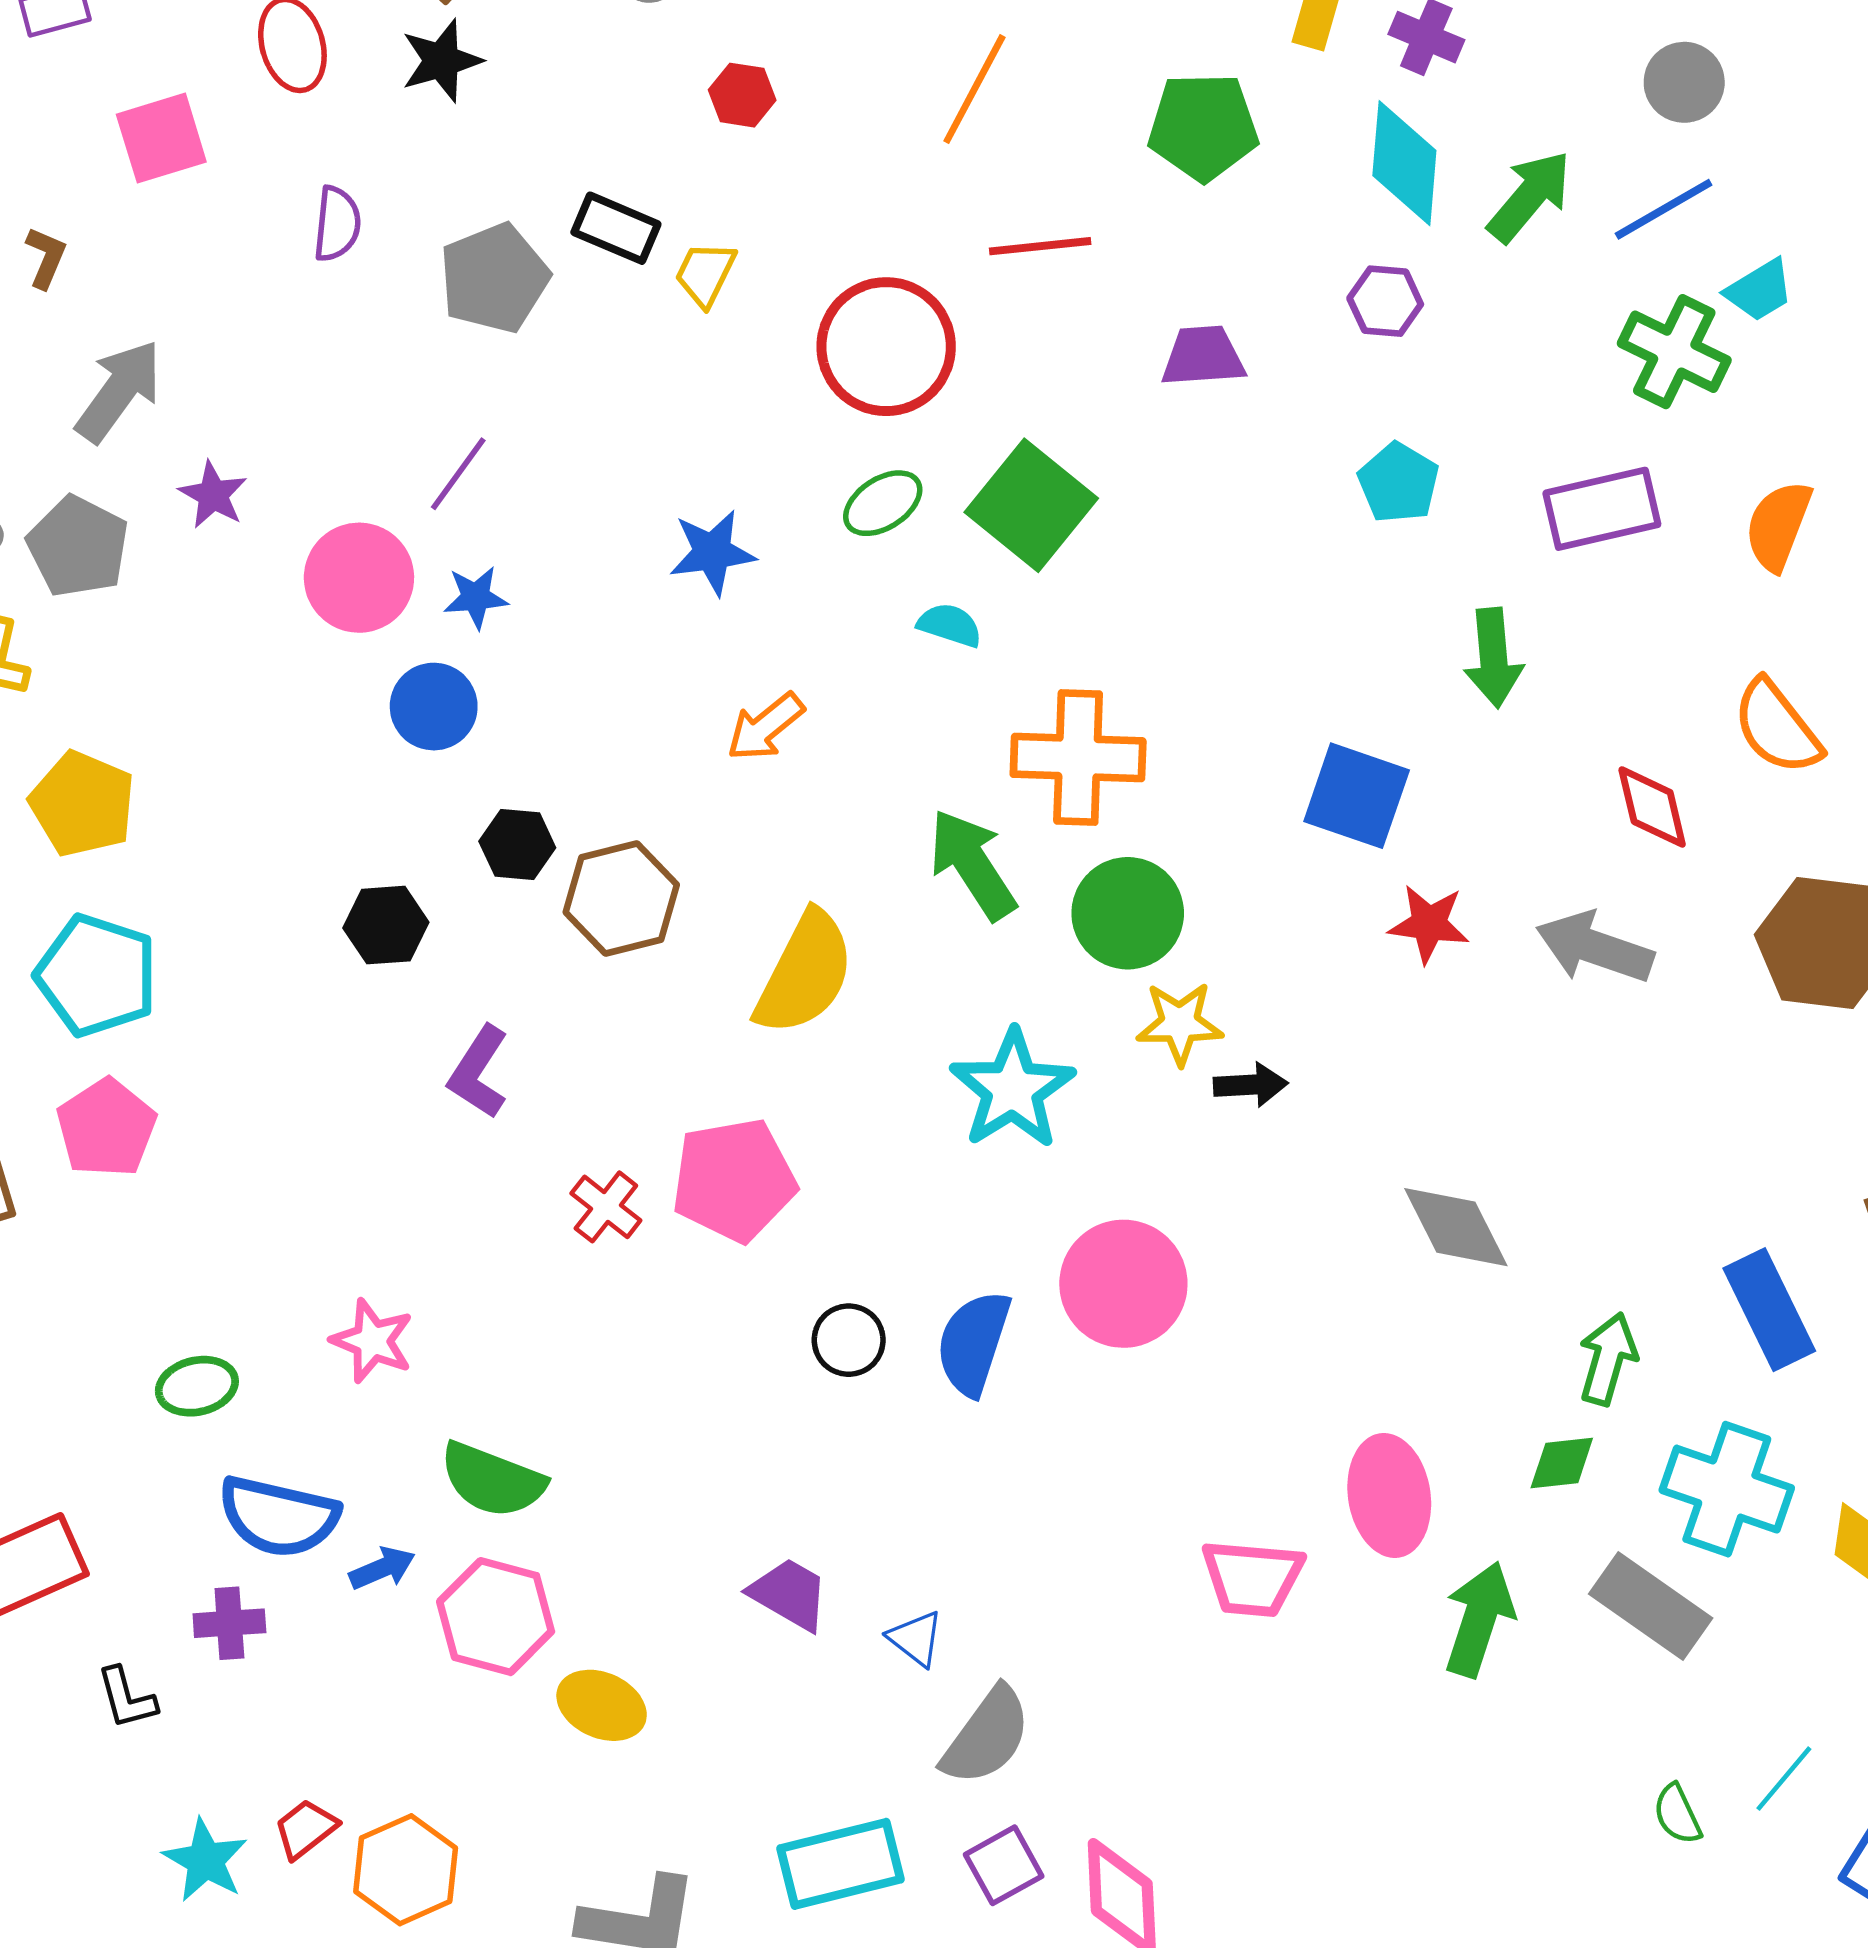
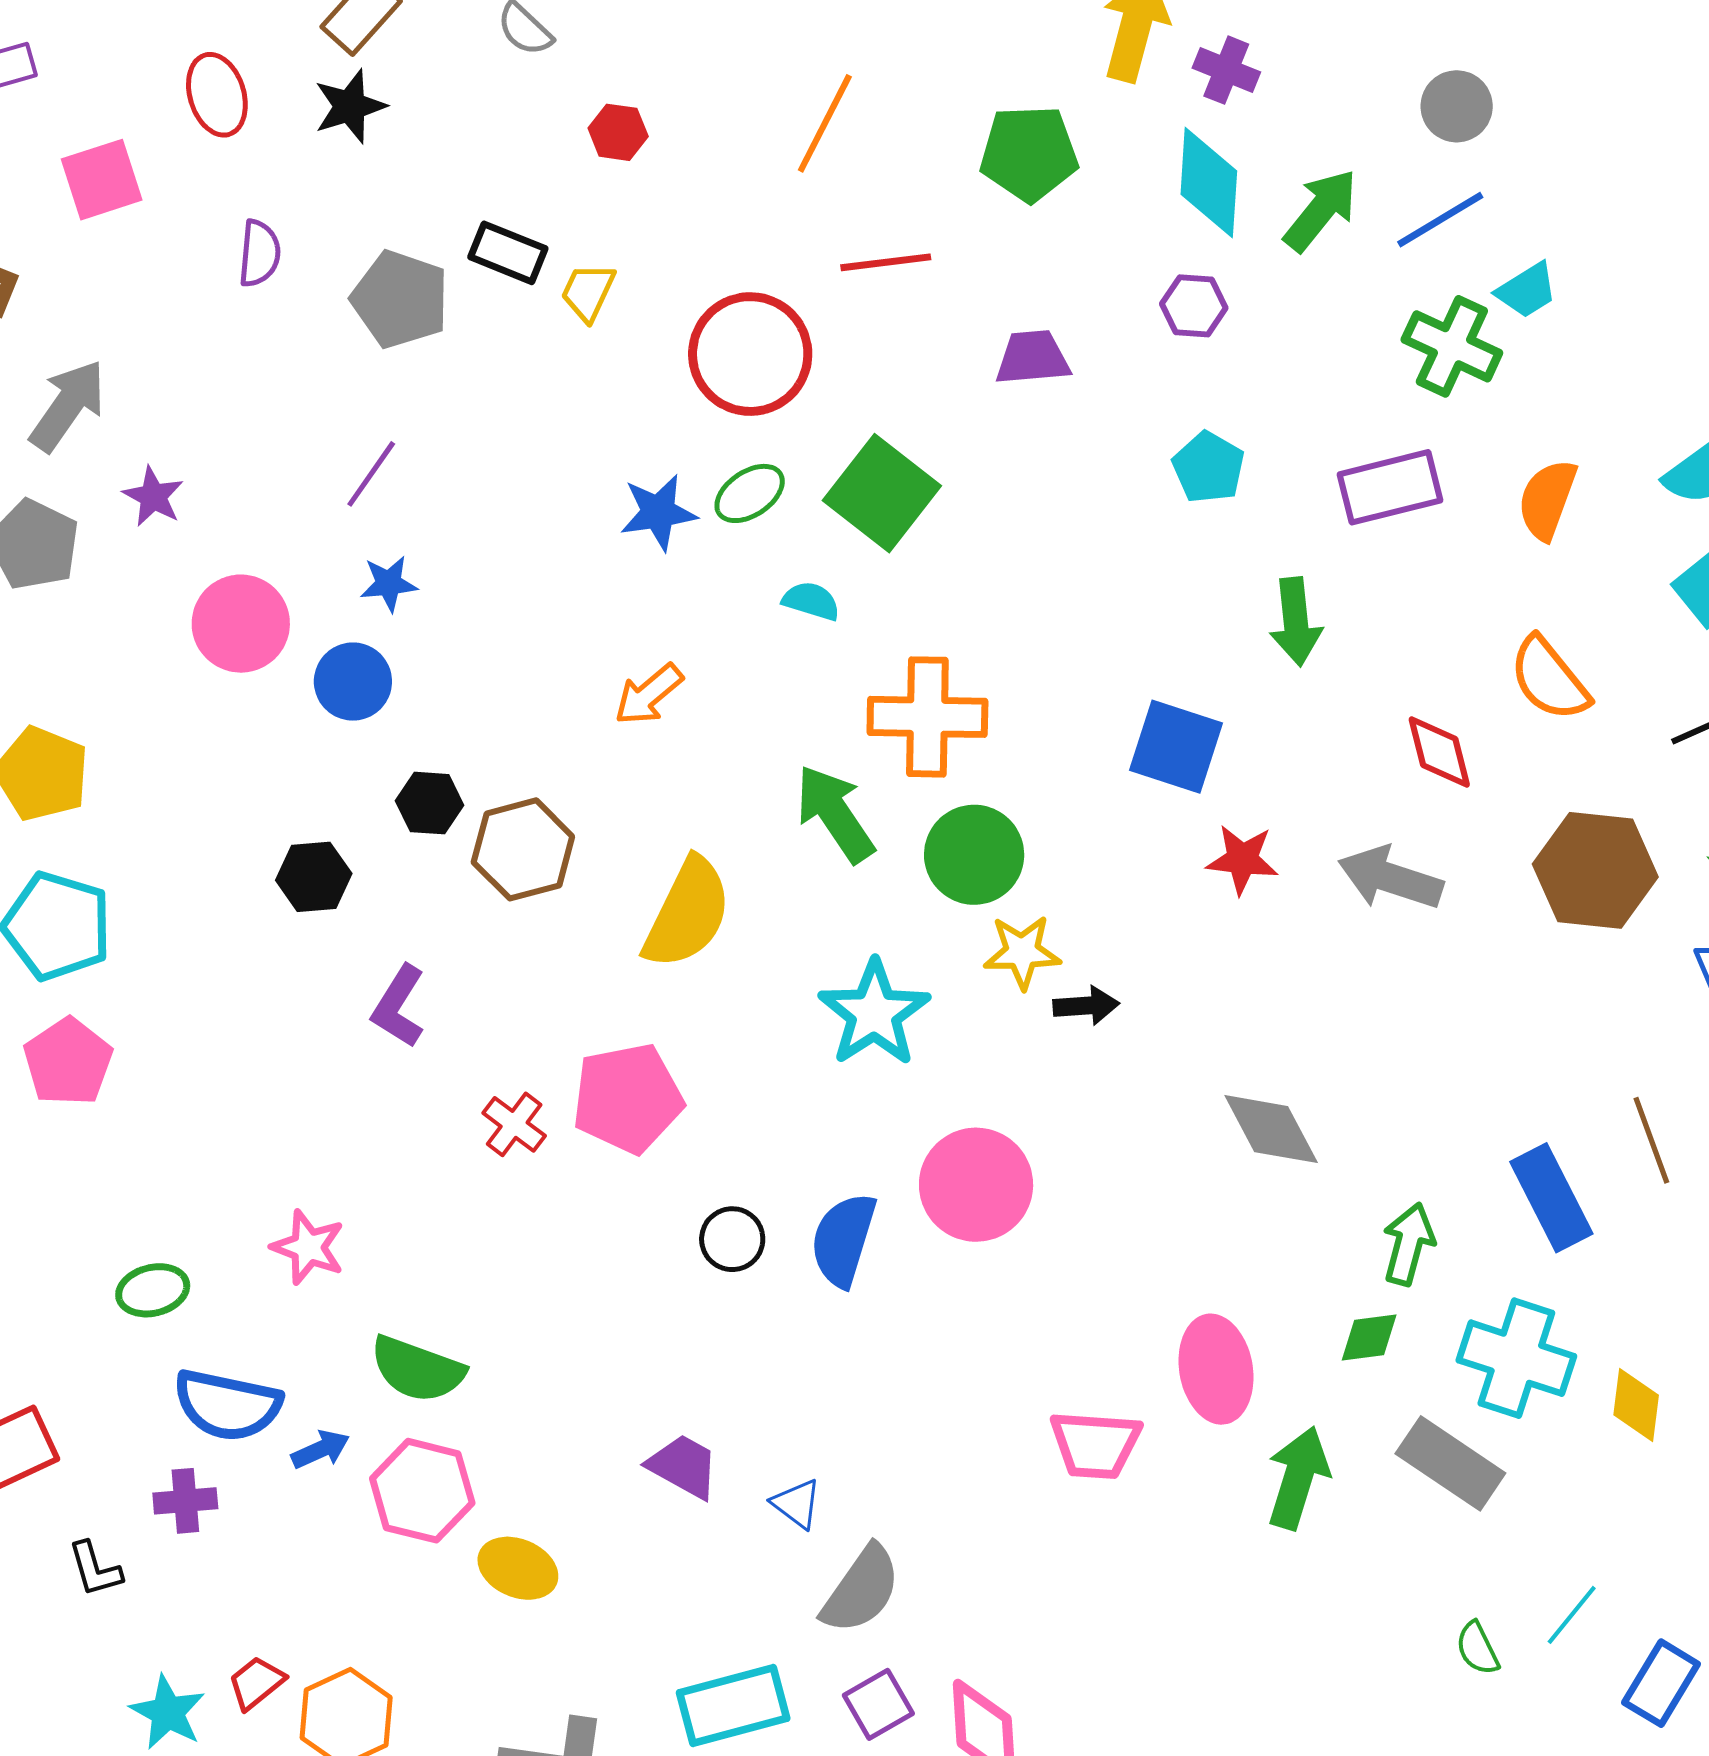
gray pentagon: (494, 278) -> (400, 299), turned -30
blue star: (712, 552) -> (658, 512), moved
pink circle: (359, 578) -> (241, 624), moved

